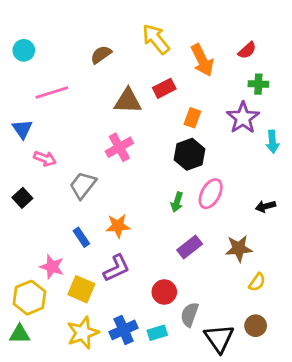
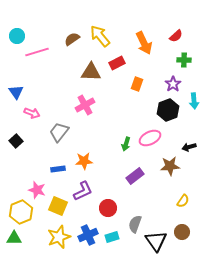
yellow arrow: (156, 39) -> (100, 36), moved
pink line: (52, 92) -> (37, 52), moved
purple star: (243, 118) -> (173, 84), size x0.7
black hexagon: (190, 154) -> (168, 110), moved
pink ellipse: (211, 194) -> (150, 138), turned 35
blue rectangle: (81, 237) -> (58, 169), turned -64
brown star: (239, 248) -> (170, 166), moved
red circle: (164, 292) -> (108, 208), moved

